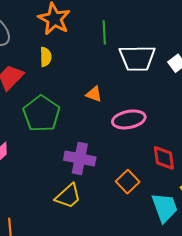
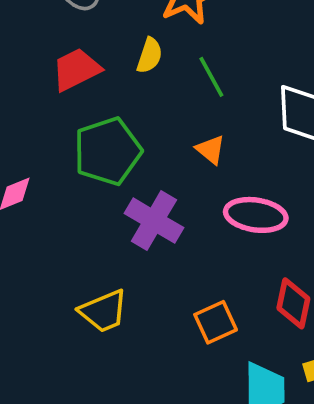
green line: (104, 32) -> (211, 77), moved, turned -45
purple cross: (80, 159) -> (154, 221), moved

